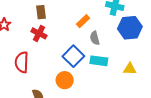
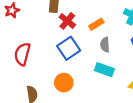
red cross: (39, 33) -> (67, 21), moved
blue square: (73, 56) -> (69, 48), moved

